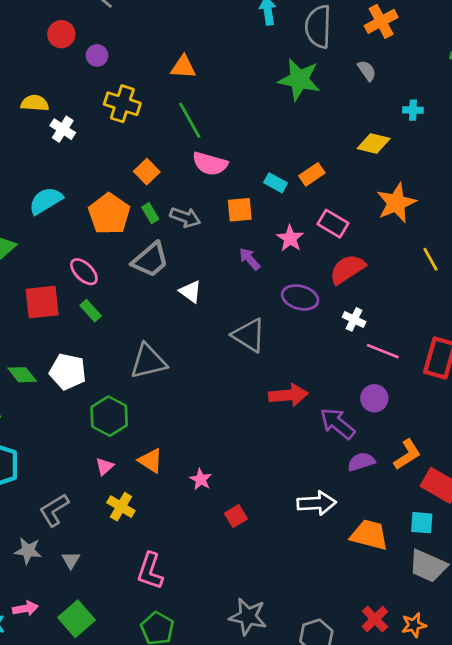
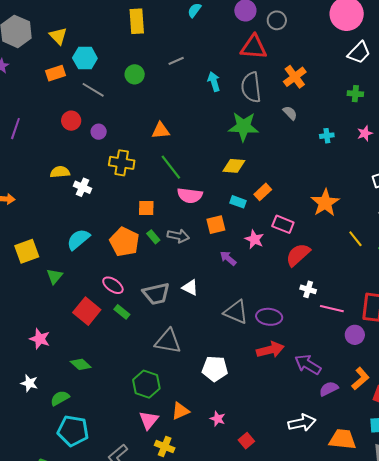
yellow diamond: (374, 144) -> (234, 166), moved
orange square: (147, 172) -> (146, 208), turned -36
gray trapezoid: (150, 260) -> (156, 294), moved, turned 36
purple ellipse: (300, 297) -> (269, 317), moved
red square: (42, 302) -> (87, 311), turned -36
gray triangle: (148, 361) -> (168, 341), turned 32
white pentagon: (68, 372) -> (215, 369), moved
purple circle: (374, 398) -> (355, 335), moved
orange triangle: (150, 461) -> (180, 411), turned -48
pink triangle: (105, 467) -> (149, 420), size x1.5

